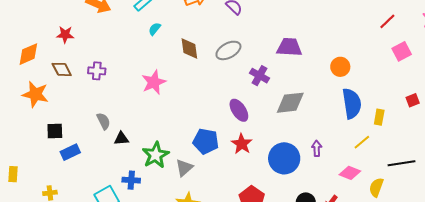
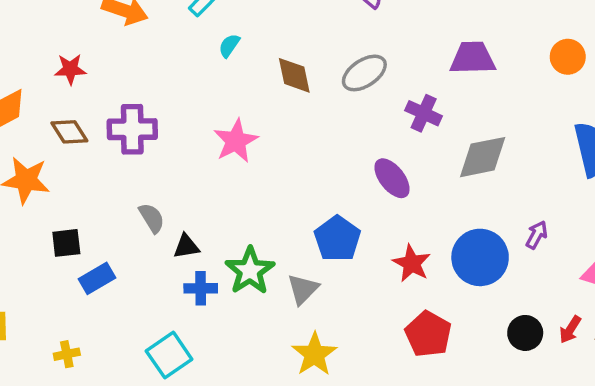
orange circle: (340, 67) -> (568, 57), moved
purple cross: (97, 71) -> (132, 129), size x1.5
blue pentagon: (206, 141) -> (337, 239), turned 30
red star: (242, 144) -> (412, 263), moved
purple arrow: (317, 148) -> (537, 235), turned 35
blue cross: (131, 180) -> (201, 288), moved

